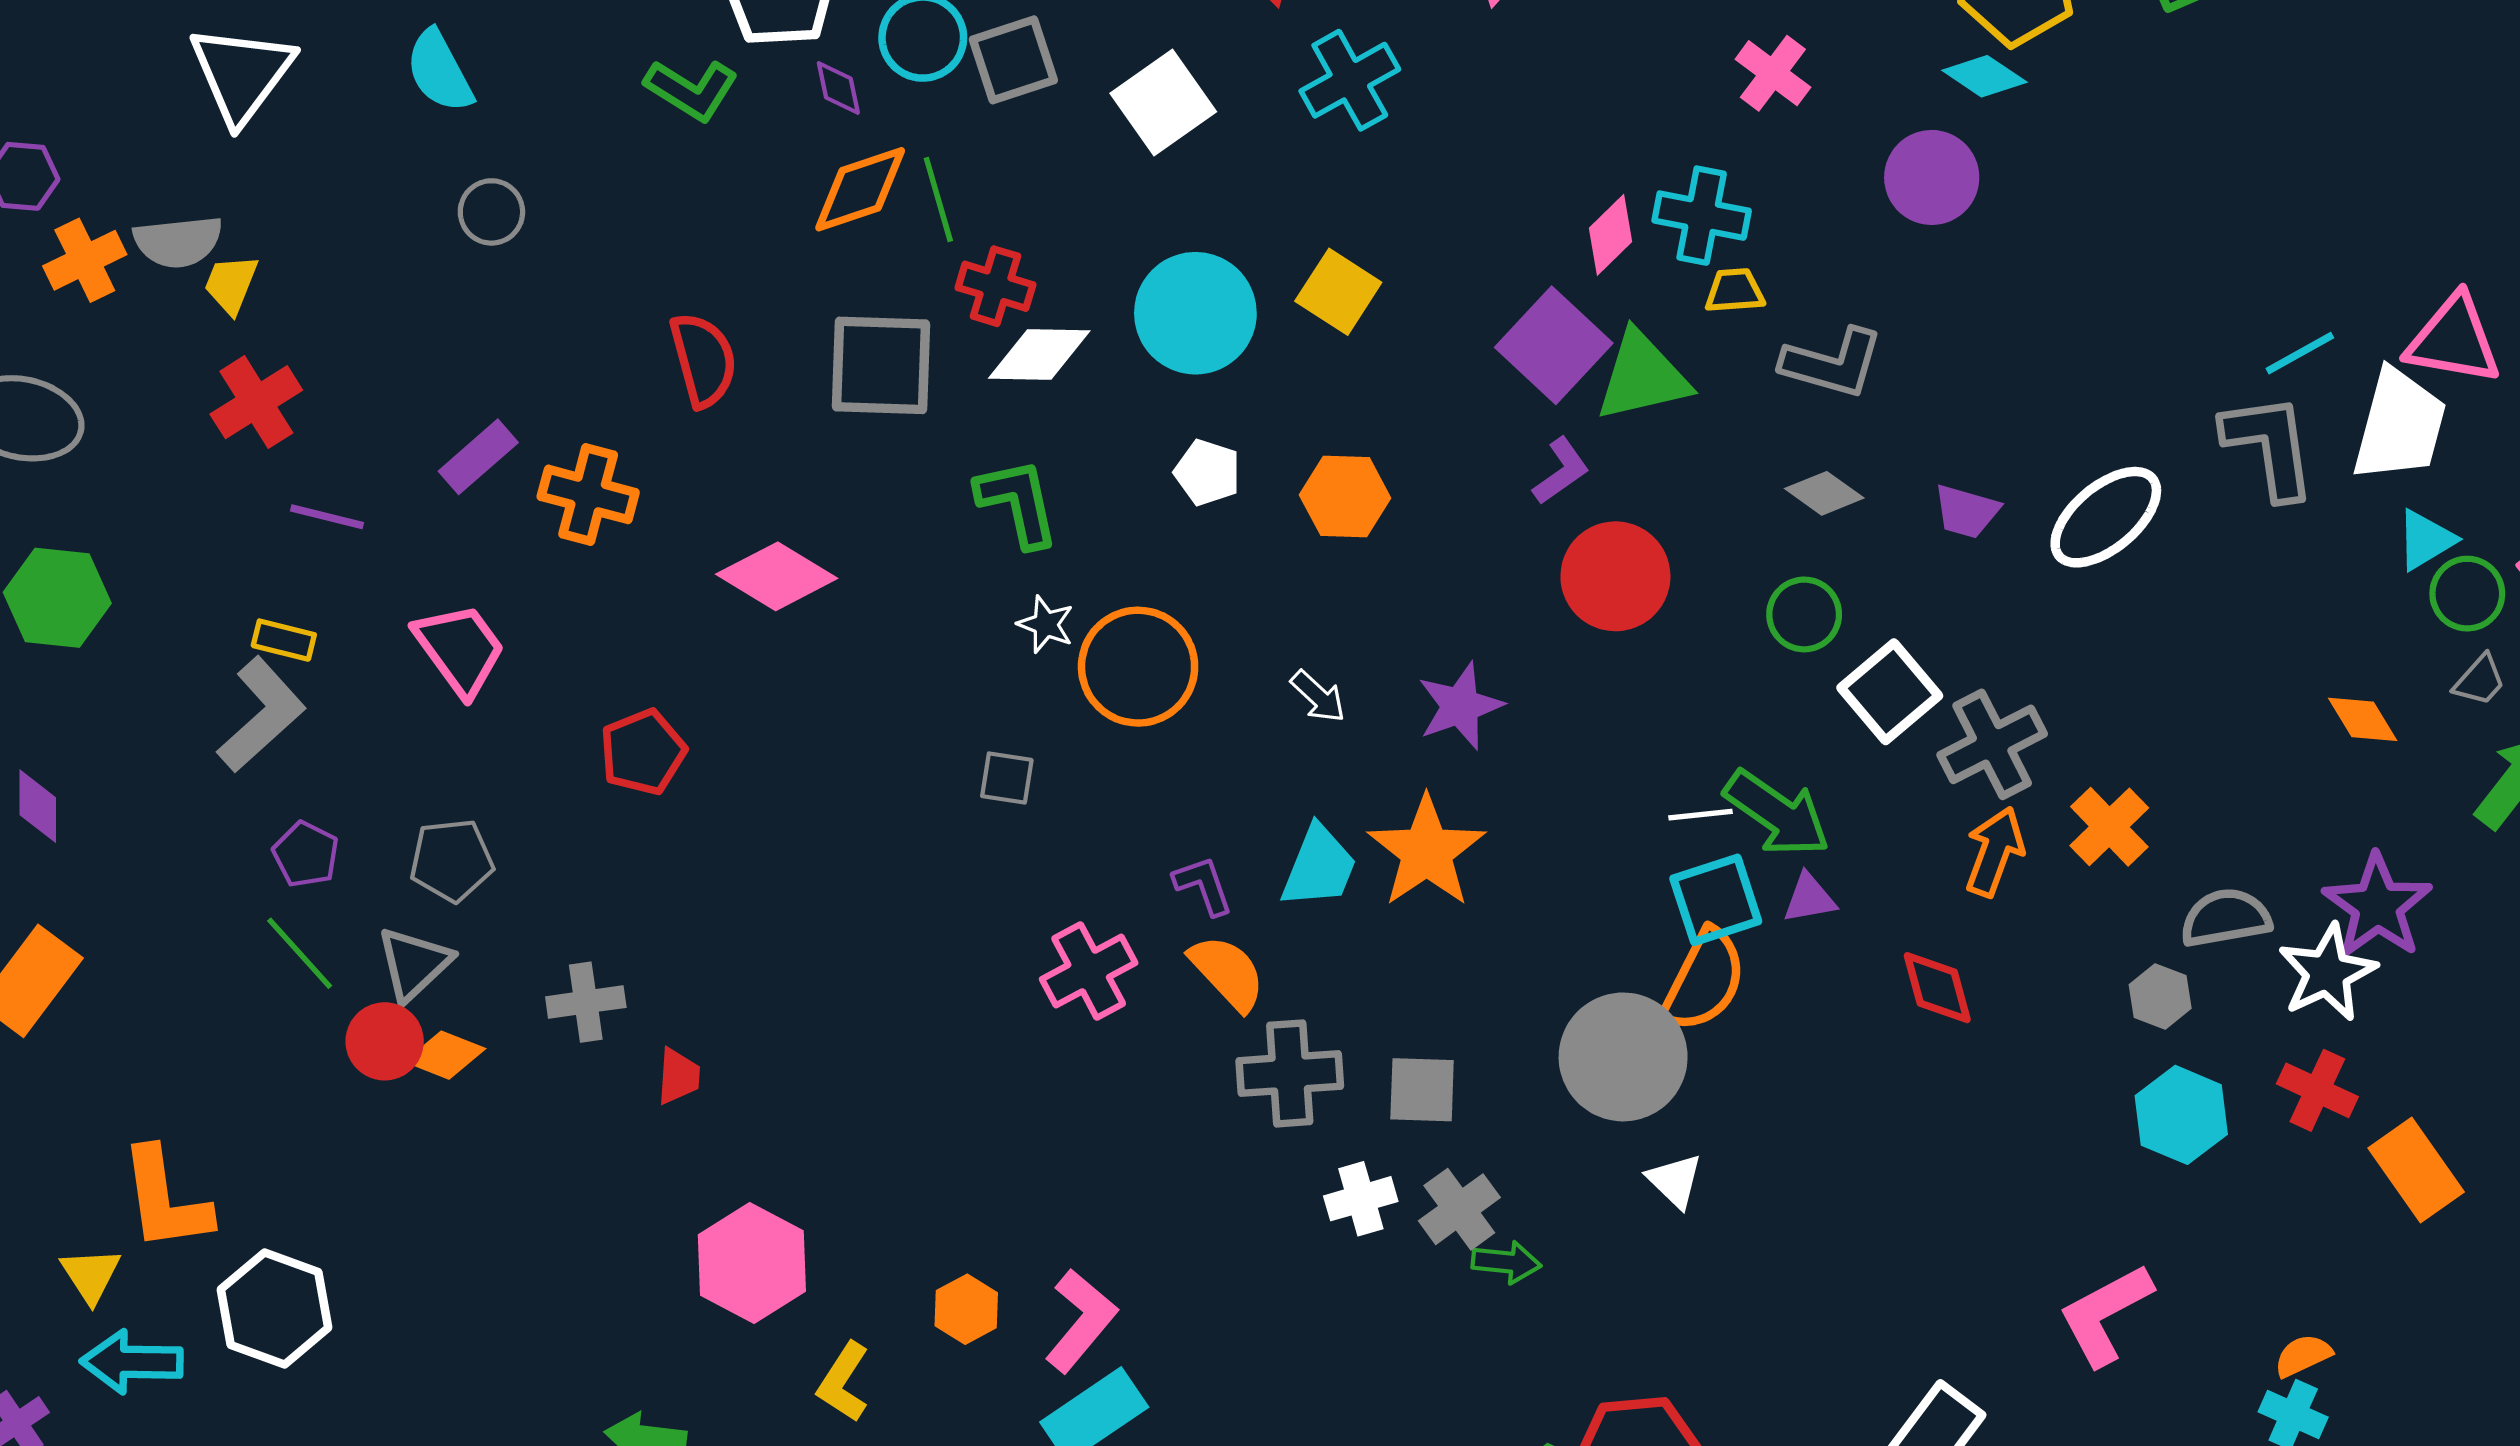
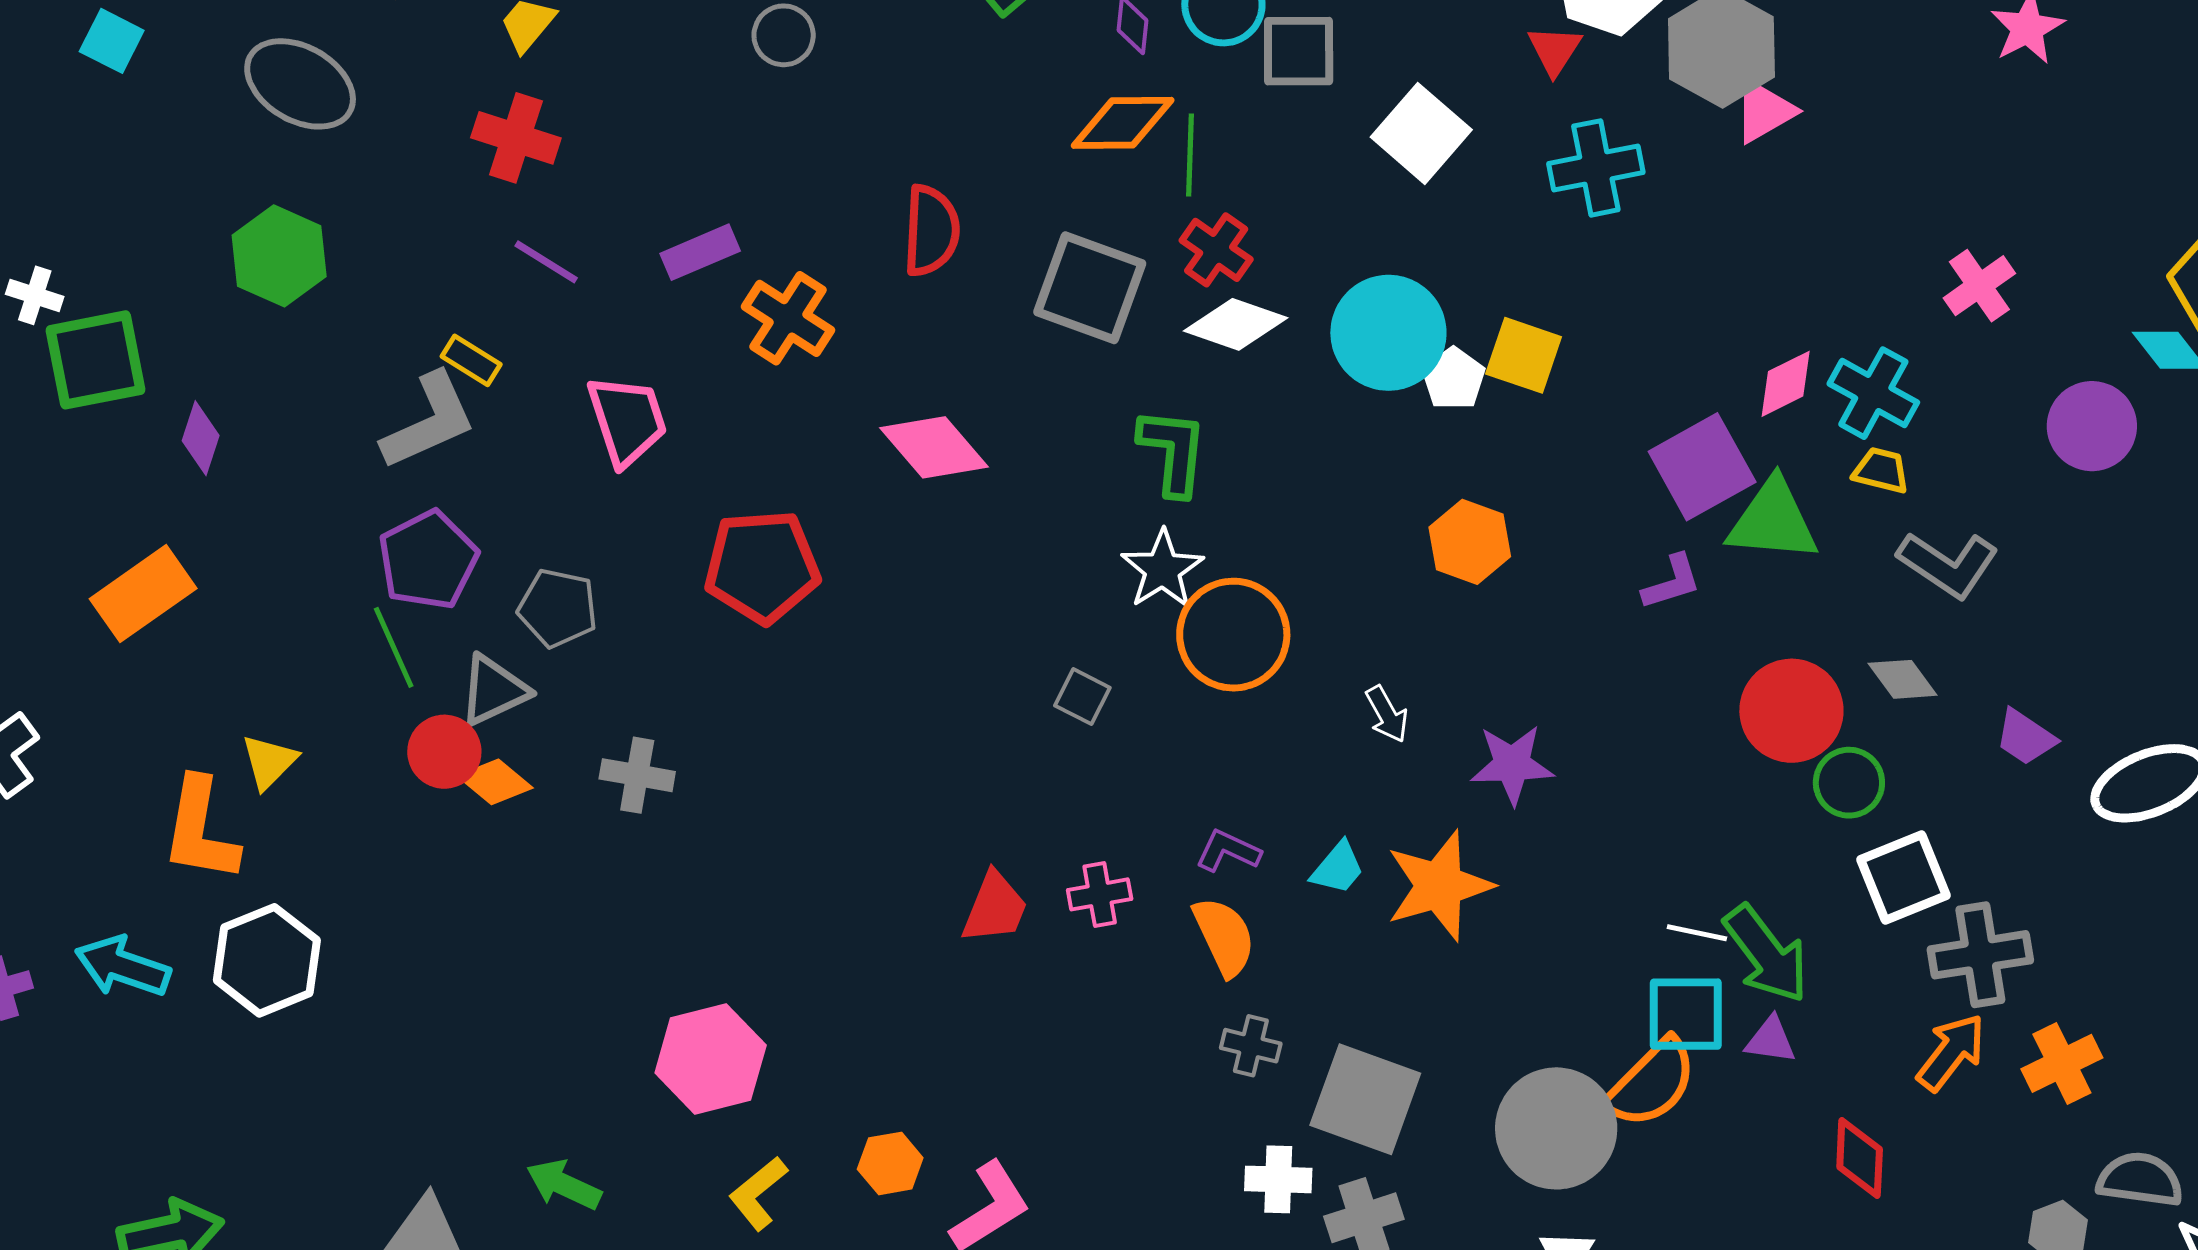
white square: (1163, 102) -> (1421, 133), turned -32
yellow square: (1338, 292) -> (1524, 355), turned -32
red cross: (256, 402) -> (516, 138), turned 32
white pentagon: (1207, 472) -> (1454, 379), moved
red circle: (1615, 576) -> (1791, 711), moved
white star: (1046, 624) -> (1162, 569), size x1.5
red pentagon: (643, 752) -> (762, 567), size x1.4
purple pentagon: (306, 854) -> (428, 560), size x1.6
cyan trapezoid: (1319, 867) -> (1338, 868), size x0.7
purple L-shape: (1203, 885) -> (1228, 851), turned -64
pink cross: (1089, 971) -> (1100, 894), size x0.7
gray cross: (1290, 1073) -> (1251, 1046), size x0.6
red trapezoid: (678, 1076) -> (995, 908), moved, size x1.4
gray square: (1422, 1090) -> (1365, 1099), size x1.5
yellow triangle: (91, 1275) -> (269, 762), moved

